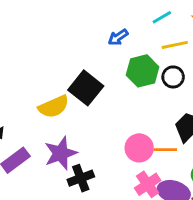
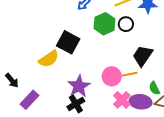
purple star: (61, 153) -> (79, 86), moved

